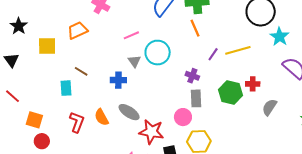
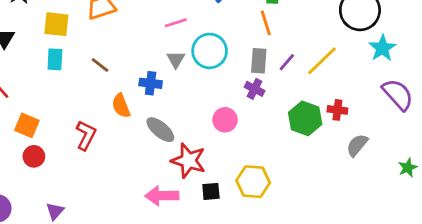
yellow line: (238, 50) -> (322, 61), turned -35
cyan rectangle: (66, 88) -> (55, 59), moved
gray rectangle: (196, 98) -> (259, 61), moved
orange semicircle: (101, 117) -> (121, 106), moved
pink circle: (183, 117) -> (225, 120), moved

